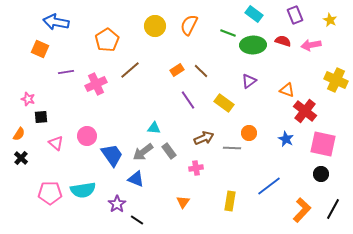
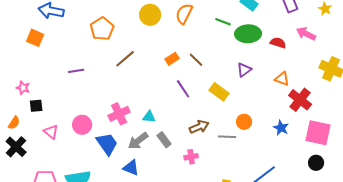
red semicircle: (283, 41) -> (278, 43), moved
pink arrow: (311, 45) -> (306, 34), turned 36
purple line: (66, 72) -> (76, 71), moved
pink cross: (96, 84) -> (119, 114), moved
black cross: (21, 158) -> (16, 147), size x1.5

